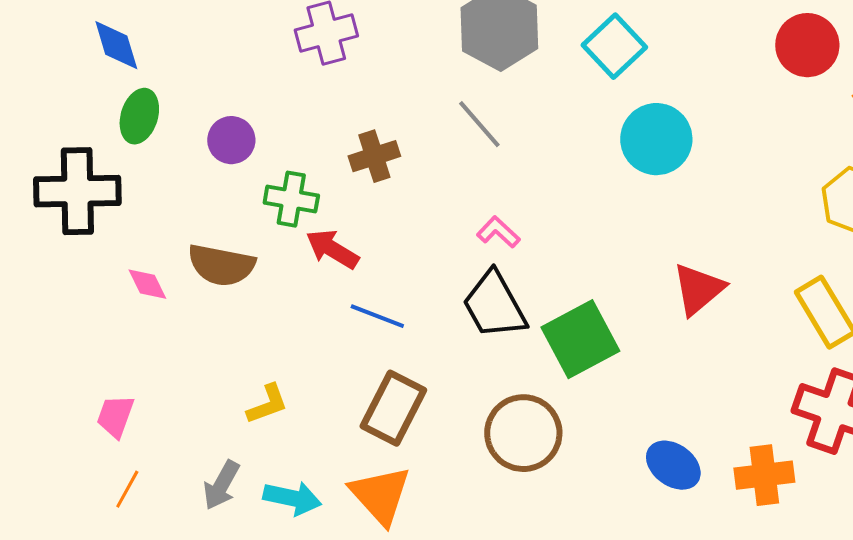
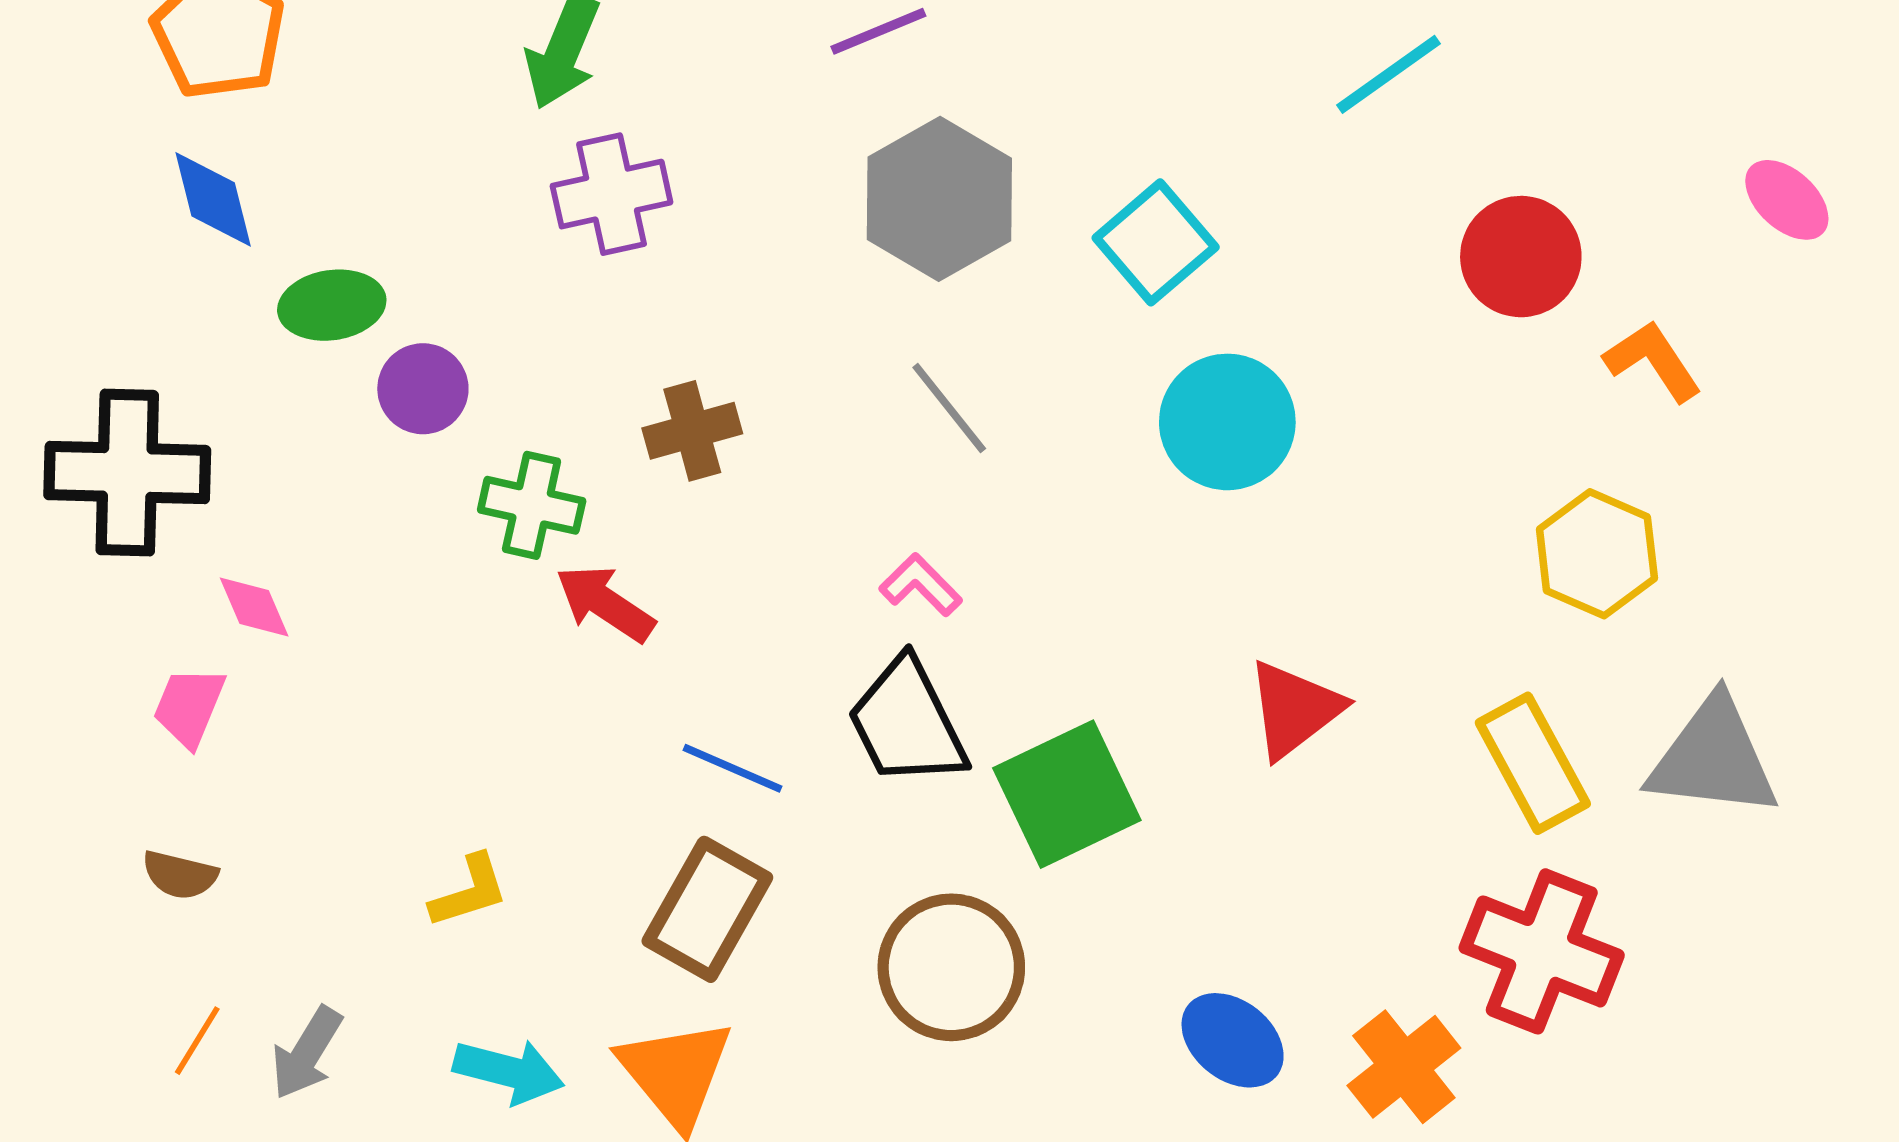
green ellipse: (139, 116) -> (332, 305), moved, turned 62
gray line: (479, 124) -> (949, 408), moved
brown semicircle: (221, 265) -> (180, 875), moved, size x0.6
pink diamond: (147, 284) -> (254, 607), moved
blue line: (377, 316) -> (732, 768), moved
pink trapezoid: (115, 416) -> (189, 707), moved
orange cross: (764, 475) -> (1404, 1067), turned -34
gray arrow: (221, 485) -> (307, 1053), moved

